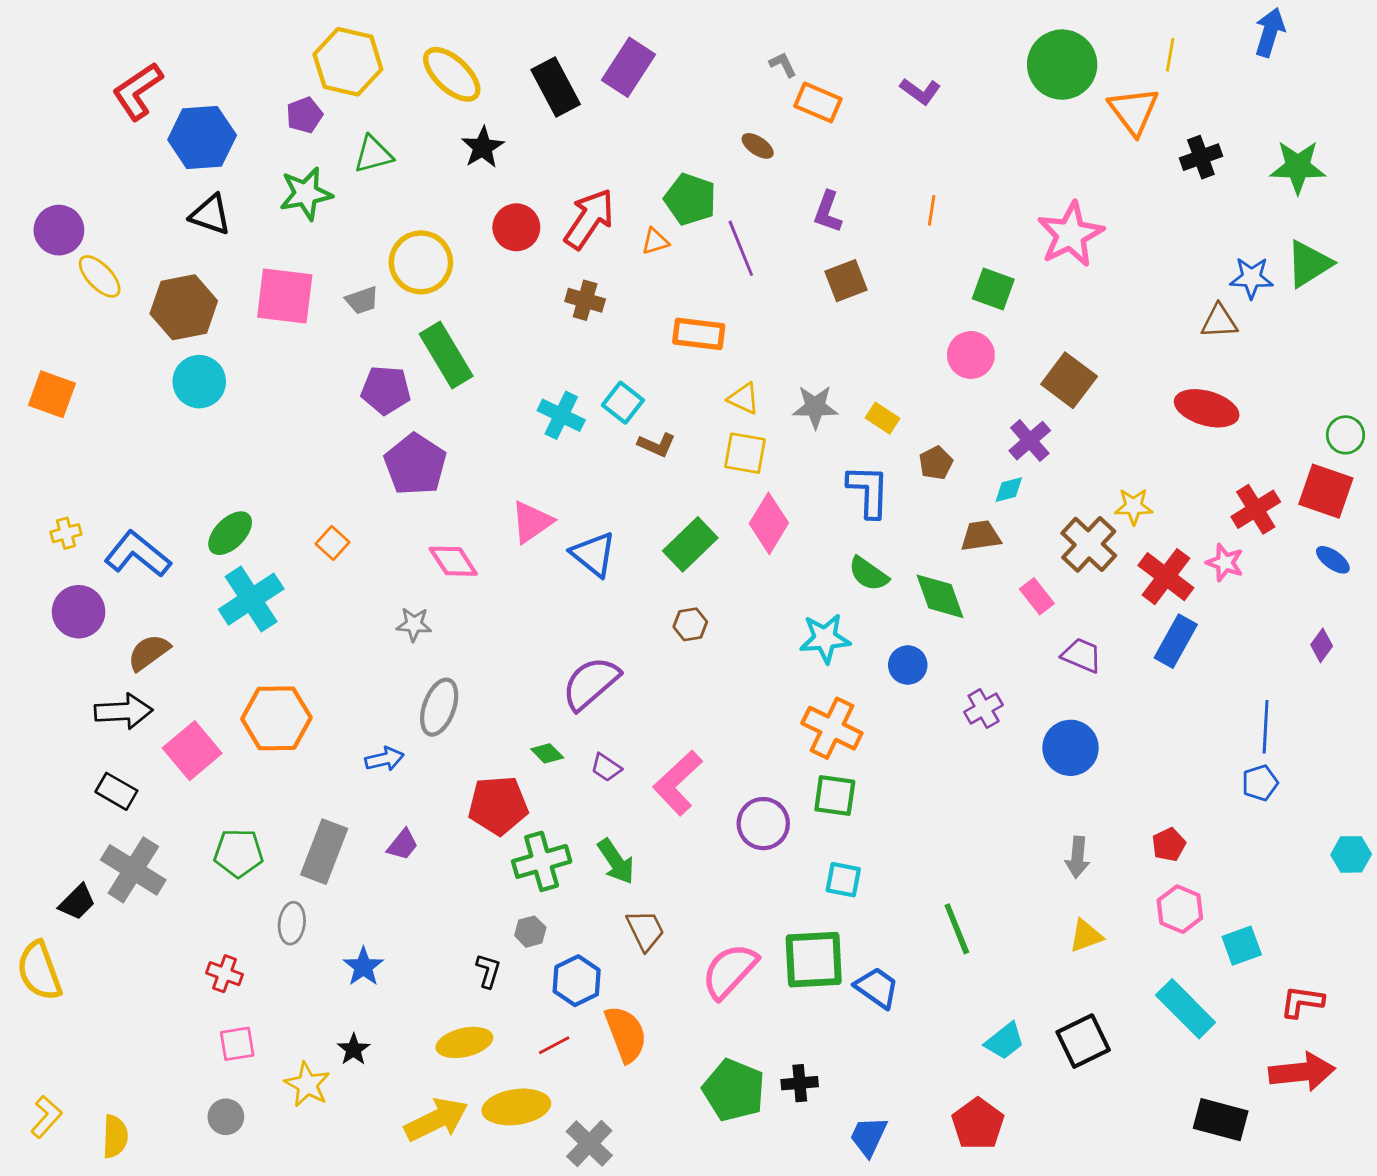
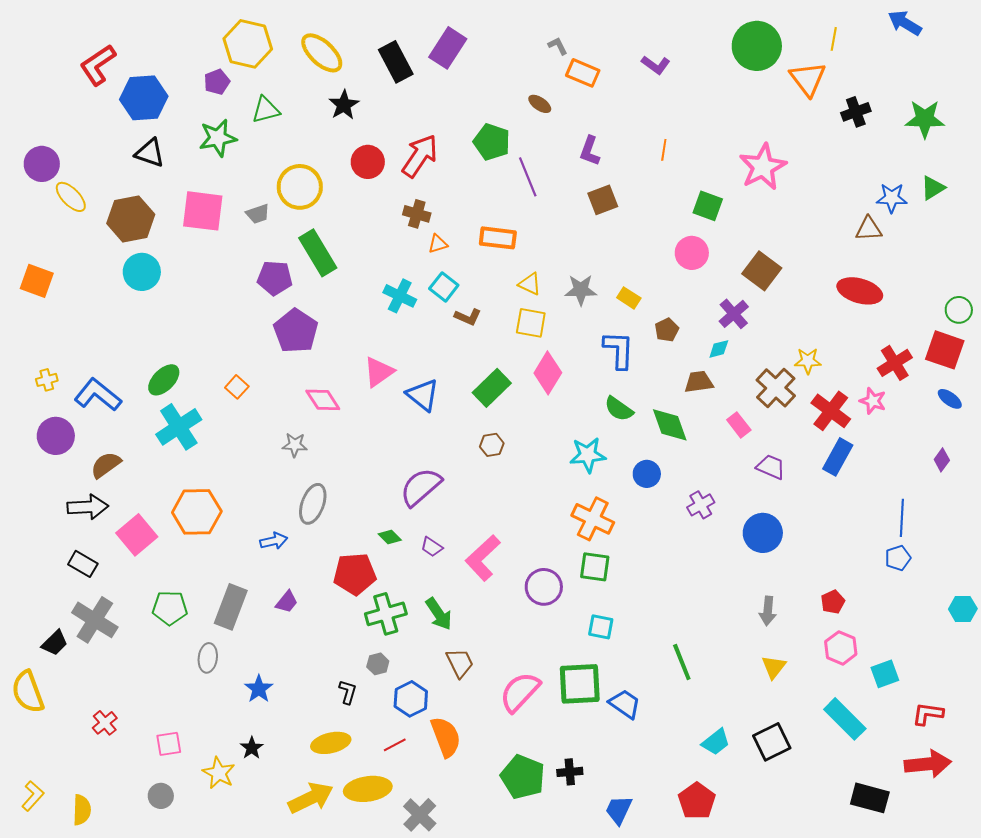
blue arrow: (1270, 32) -> (905, 23), turned -76
orange triangle: (655, 241) -> (438, 244), moved
green triangle: (1309, 264) -> (933, 188), size x0.7
yellow triangle: (1086, 936) -> (774, 667), turned -32
red cross: (224, 974) -> (105, 723), moved, turned 30

